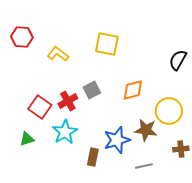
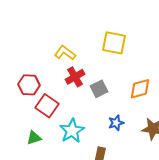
red hexagon: (22, 37) -> (29, 85), moved
red cross: (68, 101) -> (75, 77), moved
blue star: (117, 140) -> (116, 123), moved, size x0.6

